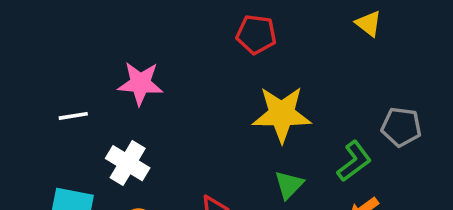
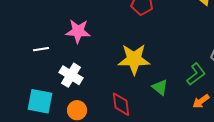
yellow star: (282, 114) -> (134, 59), moved
green triangle: (289, 185) -> (160, 87), turned -36

